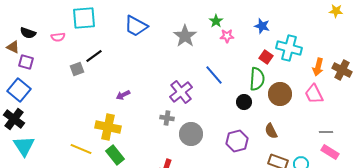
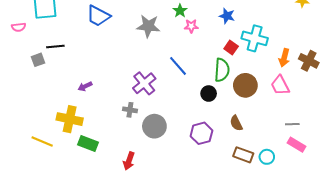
gray star: (185, 36) -> (148, 26), turned -30
black line: (94, 56) -> (55, 47), turned 30
green rectangle: (115, 155) -> (88, 144), moved, turned -30

